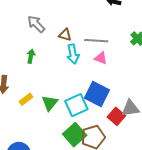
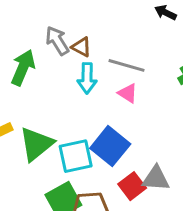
gray arrow: (36, 24) -> (57, 41), moved
green arrow: (31, 56) -> (23, 68), size x1.6
green triangle: (50, 103) -> (36, 144), size x1.4

